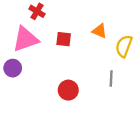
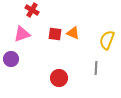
orange triangle: (100, 31) -> (73, 33), moved
pink triangle: (25, 39) -> (22, 34), size x0.7

